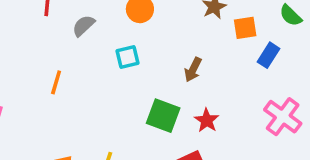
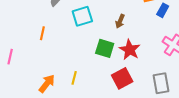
cyan square: (128, 57) -> (82, 16), size x1.5
red star: (207, 120) -> (130, 50), size x1.5

